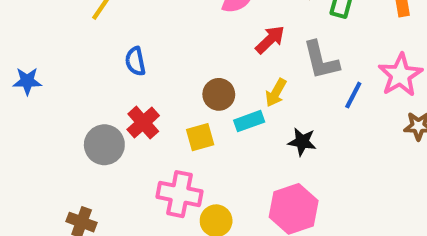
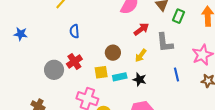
blue line: (353, 95) -> (177, 74), moved, turned -48
cyan rectangle: (249, 121) -> (120, 77), moved
black star: (302, 142) -> (140, 79), moved

